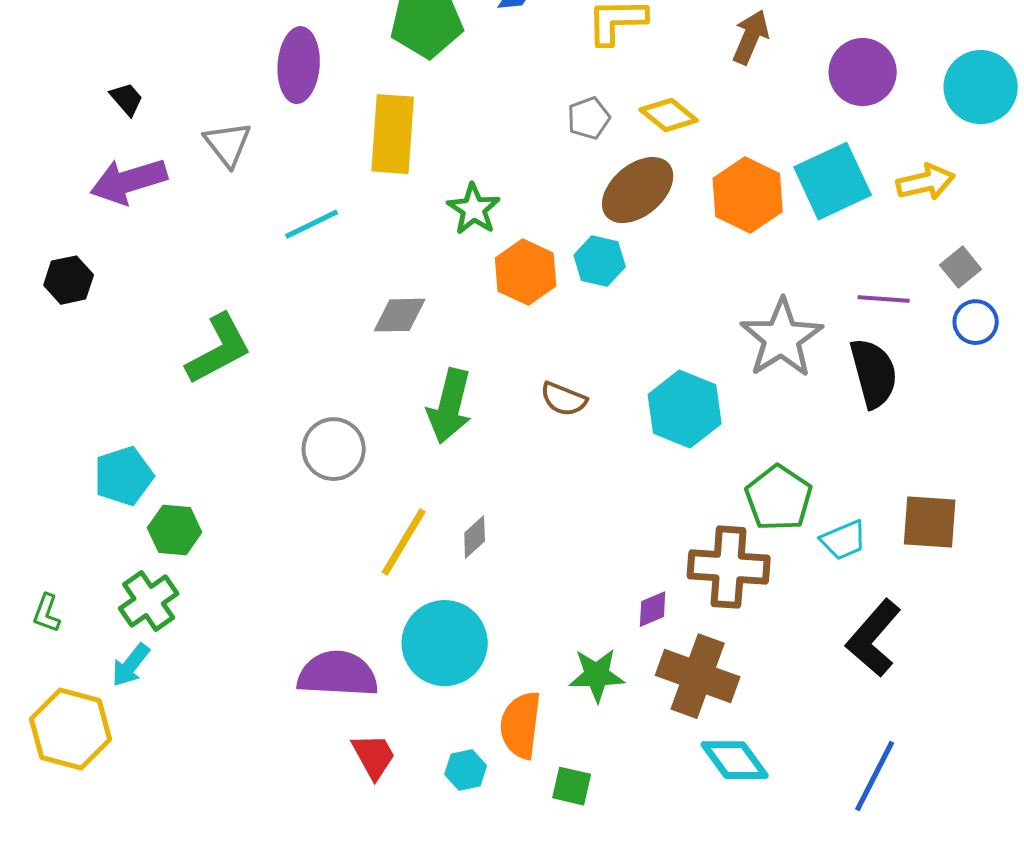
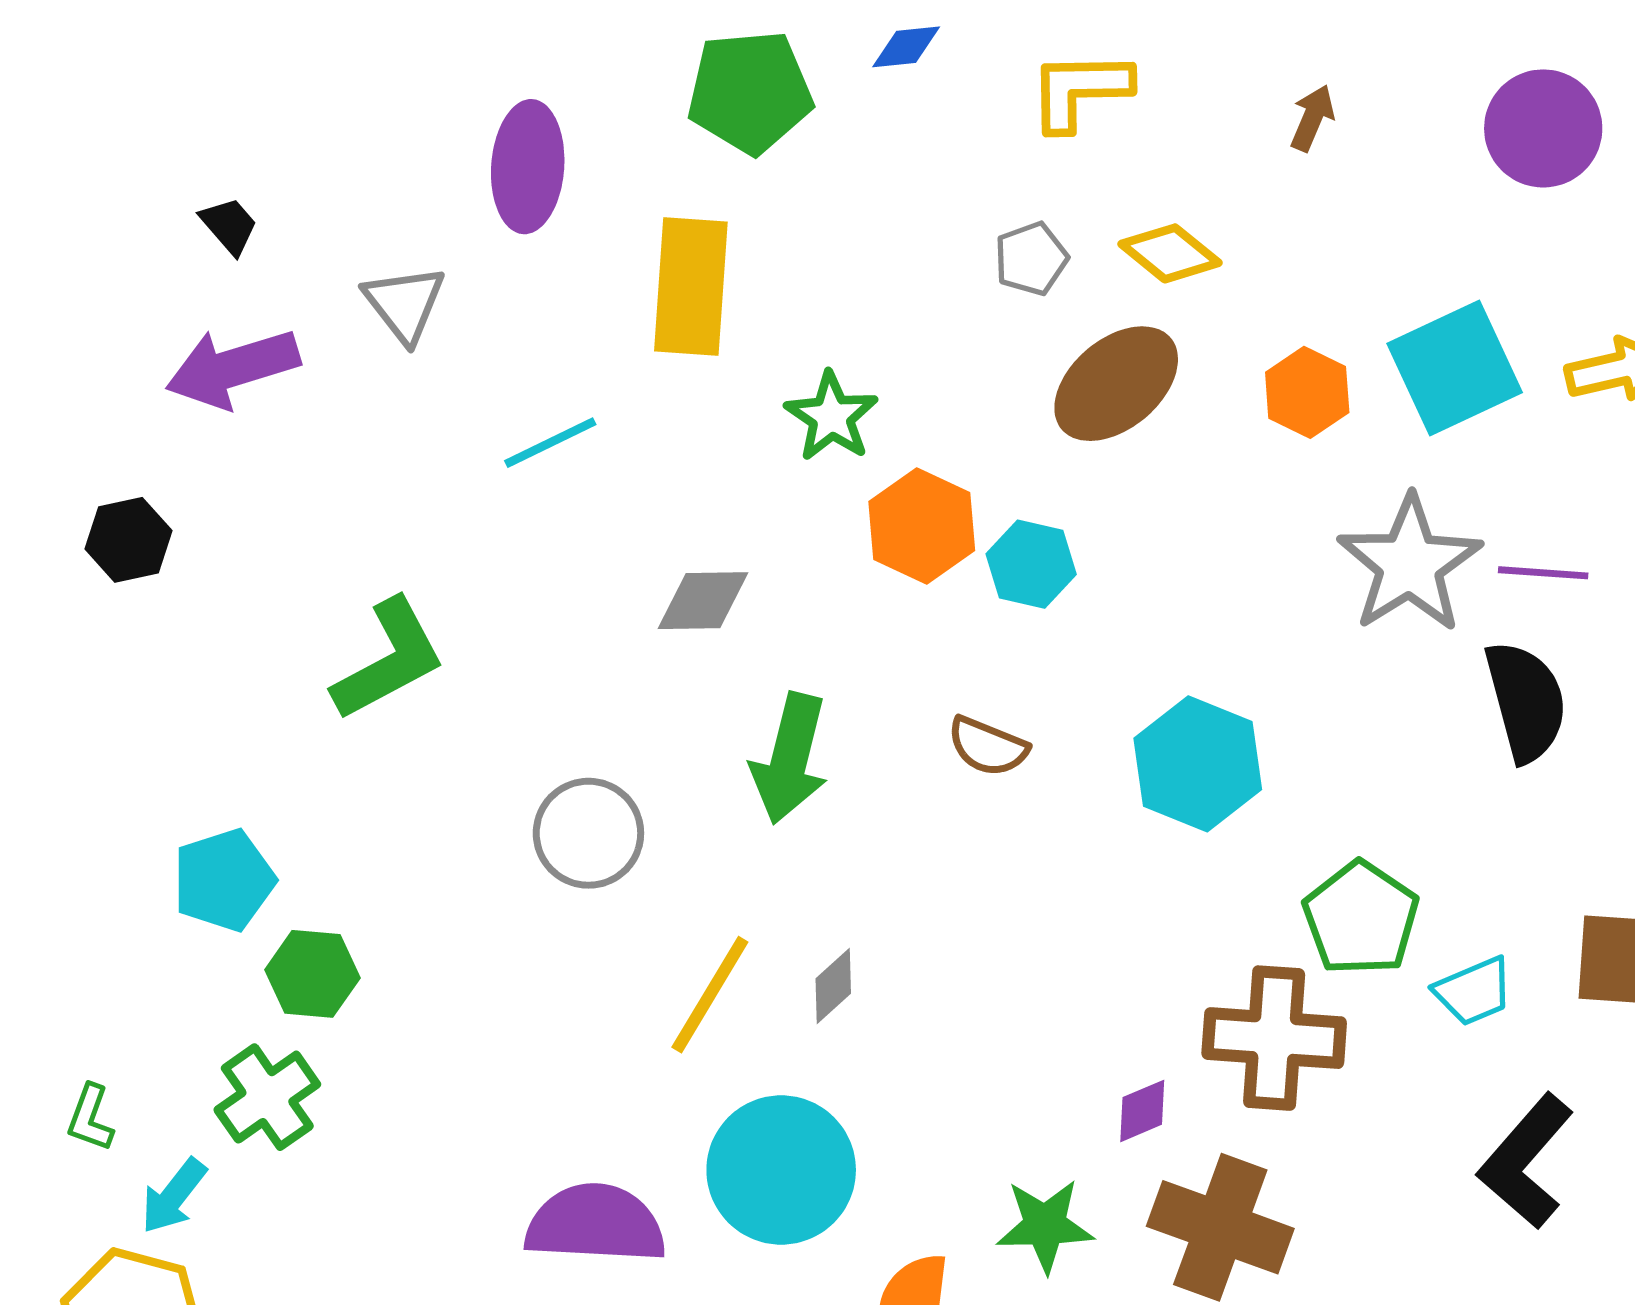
brown arrow: (751, 37) -> (1312, 118), size x0.7
purple circle: (863, 72) -> (1543, 128), moved
orange hexagon: (748, 195) -> (1307, 392), size x0.7
cyan hexagon: (600, 261) -> (1031, 564), moved
gray star: (782, 338) -> (1410, 564), moved
cyan arrow: (131, 665) -> (174, 1196), moved

